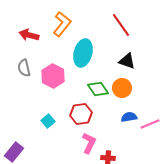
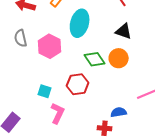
blue semicircle: (129, 117) -> (119, 112), moved
cyan square: (48, 121) -> (45, 91), turned -32
pink L-shape: (89, 143) -> (58, 113), moved

